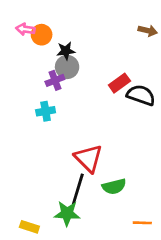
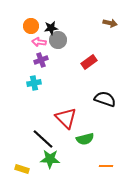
pink arrow: (25, 29) -> (39, 42), moved
black star: (66, 51) -> (51, 28), moved
gray circle: (67, 67) -> (58, 40), moved
black semicircle: (141, 95) -> (105, 99), moved
black line: (78, 189) -> (43, 139), moved, turned -65

